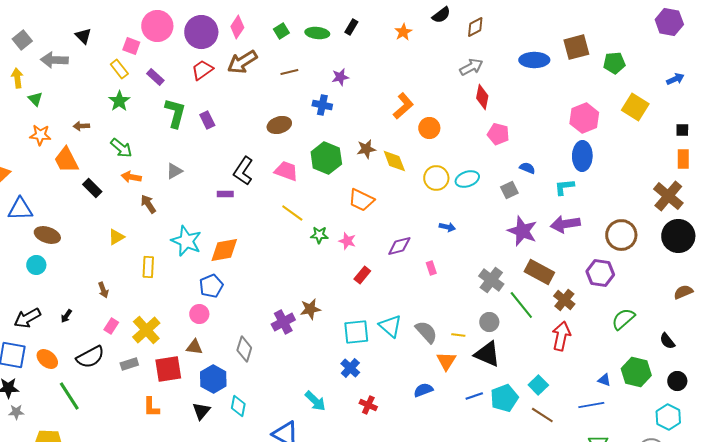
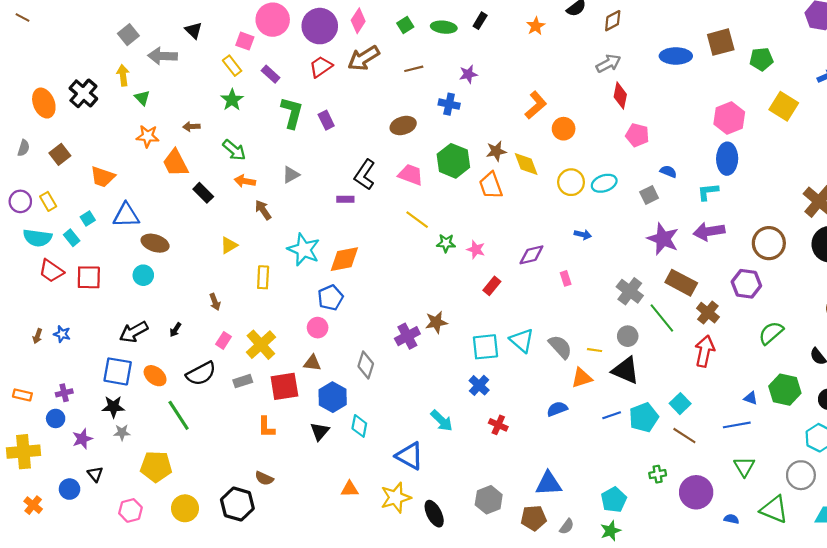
orange trapezoid: (361, 200) -> (491, 185), moved, turned 44
orange triangle: (446, 361) -> (582, 378), turned 40

